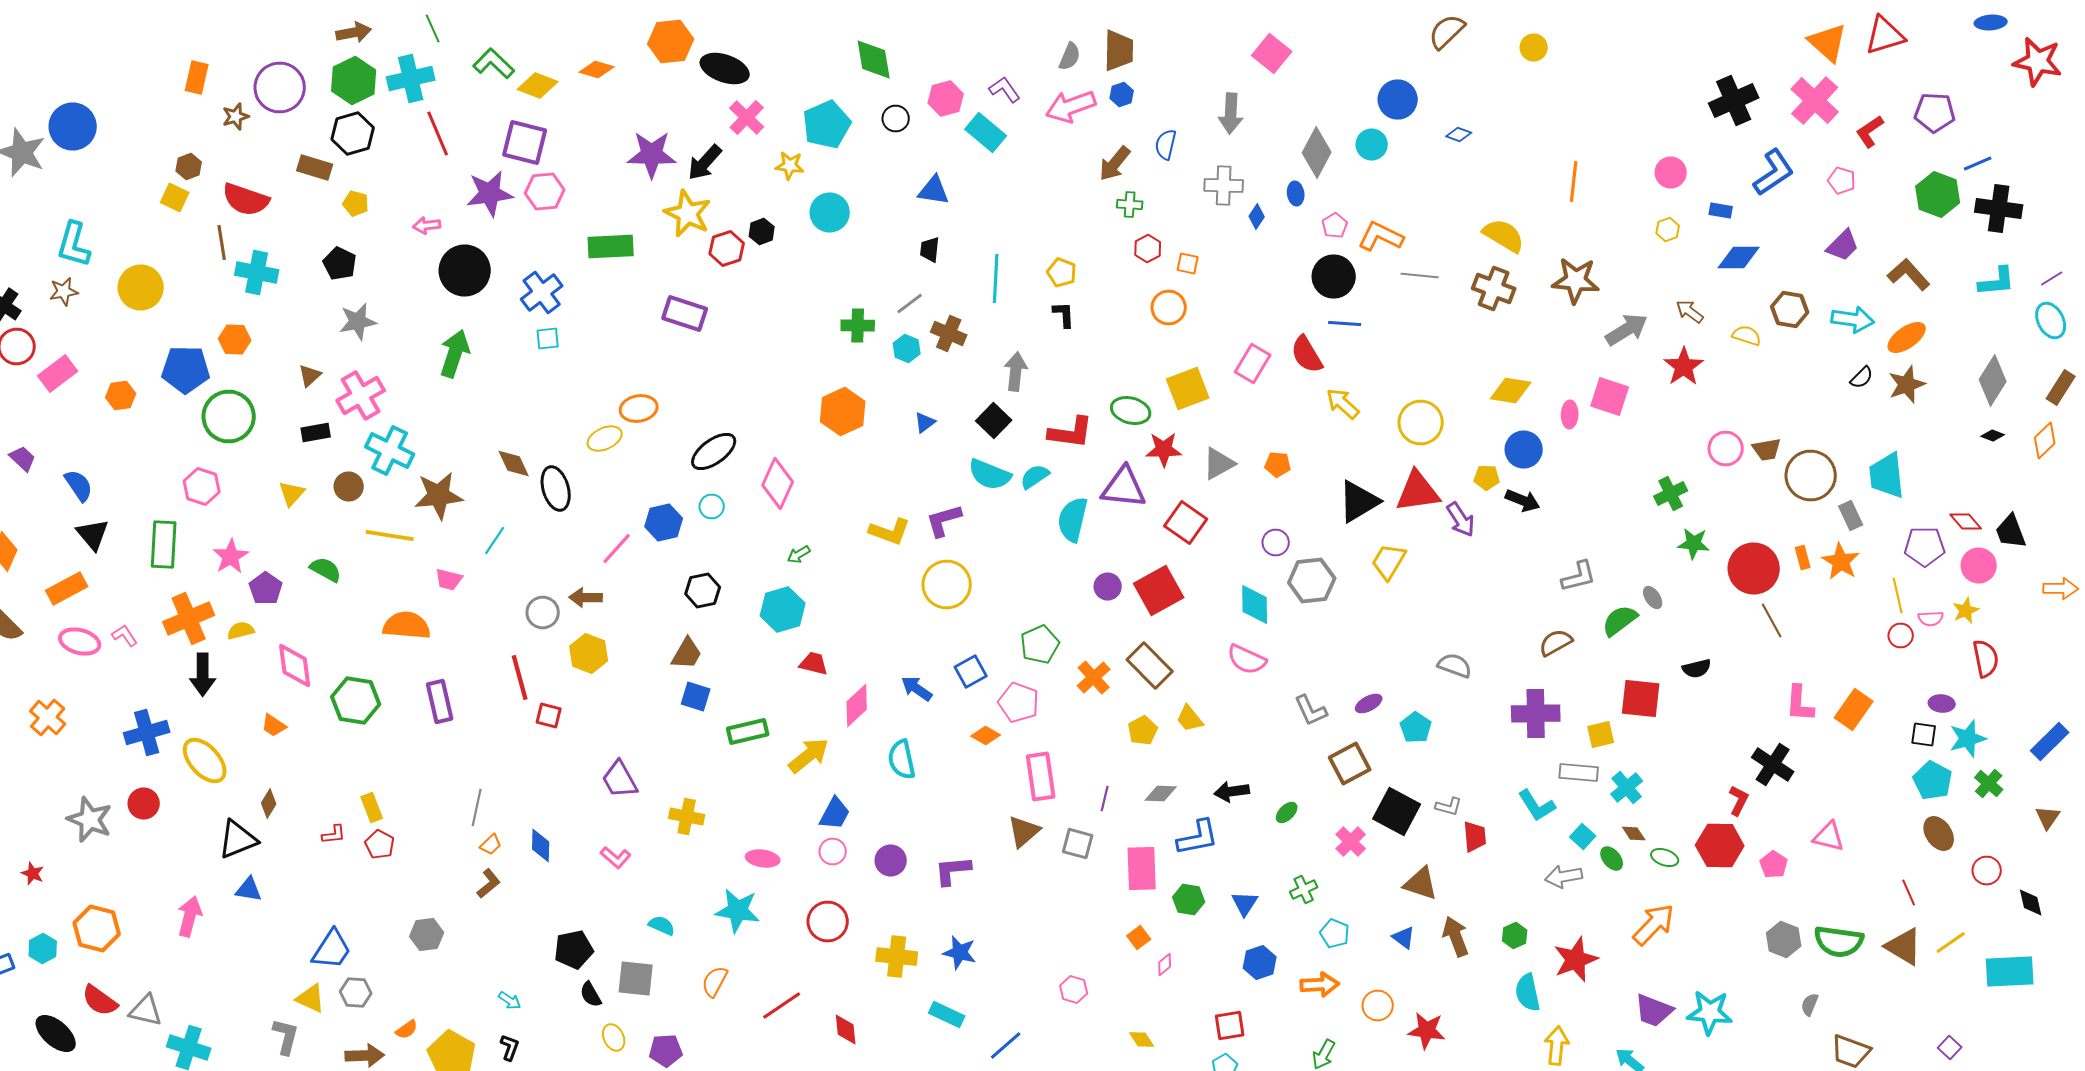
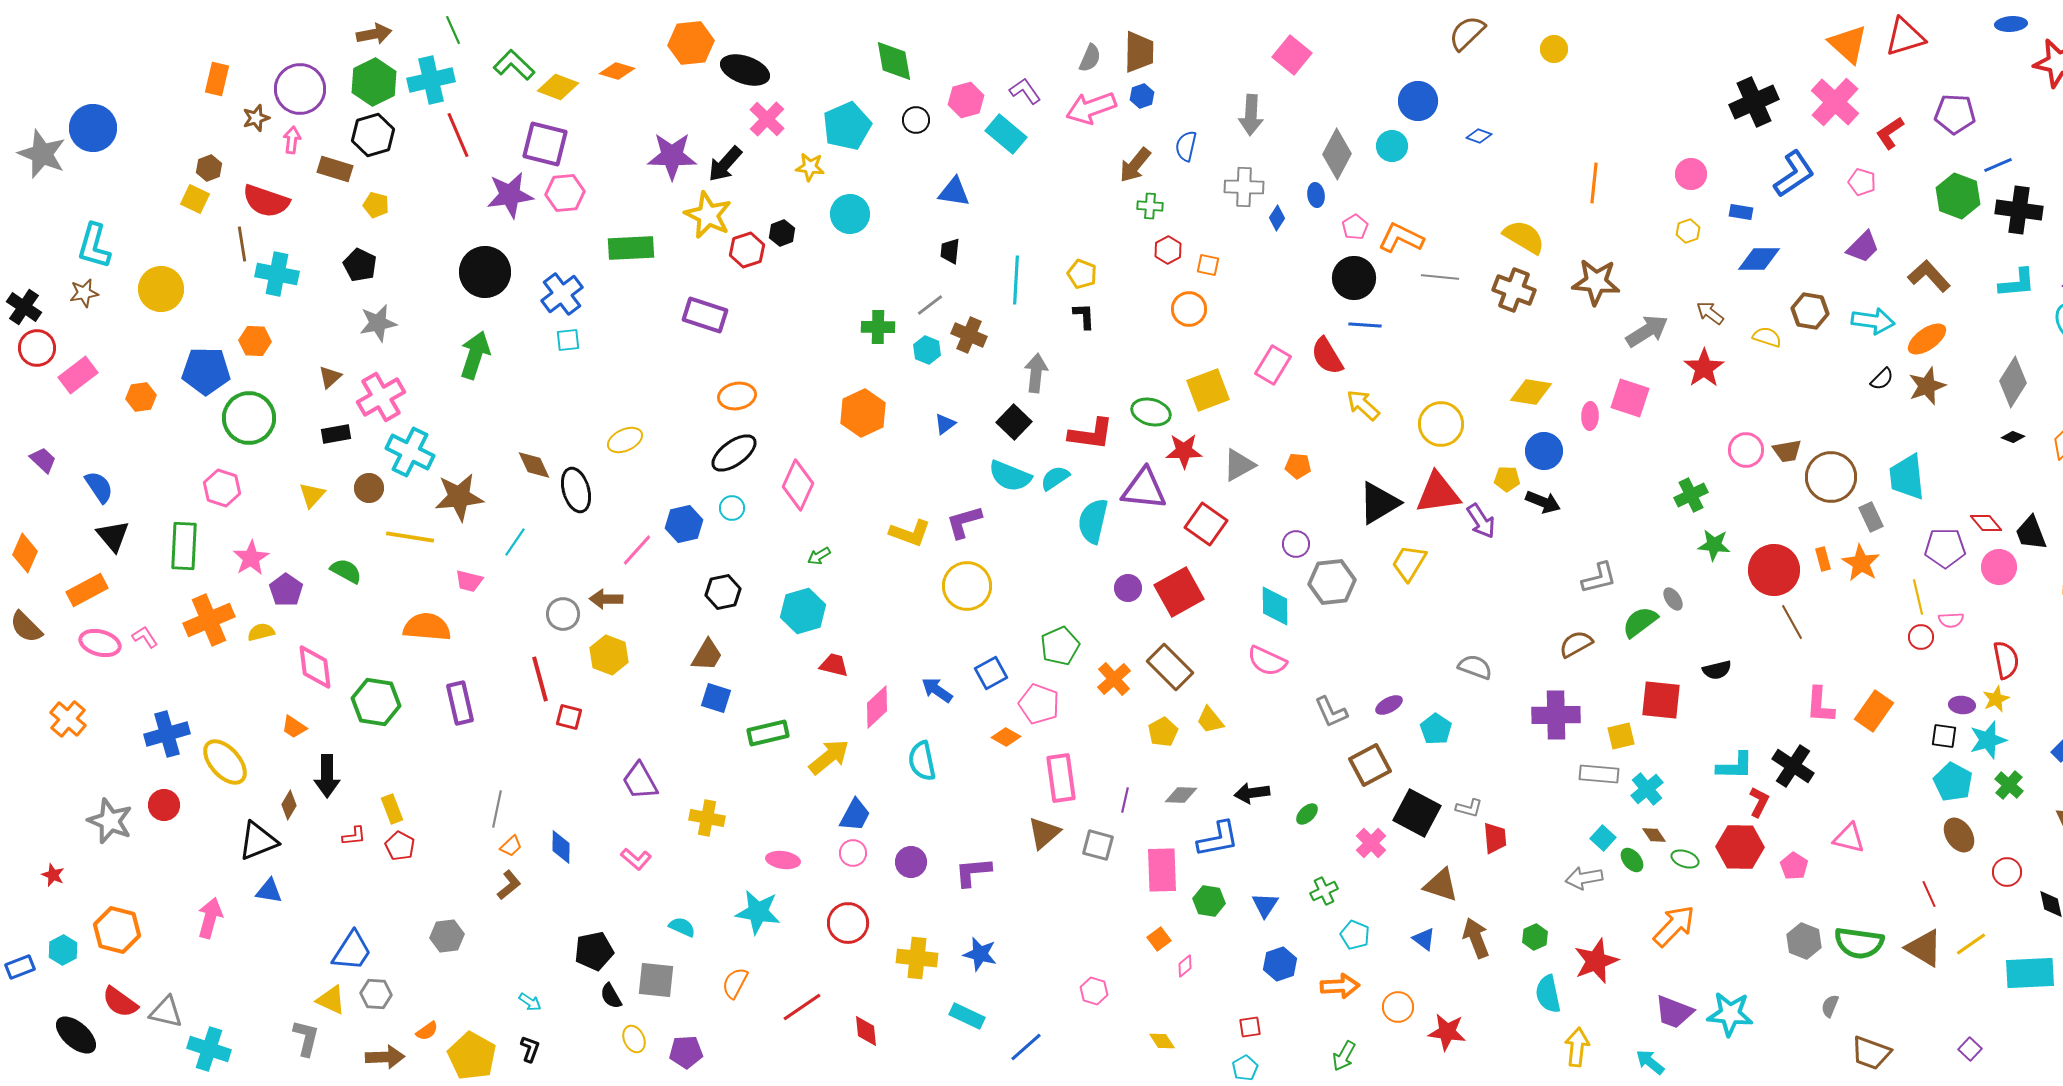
pink arrow: (427, 226) -> (292, 140), moved, turned 104
orange ellipse: (639, 408) -> (737, 396), moved
yellow star: (1966, 610) -> (1996, 699), moved
black arrow: (203, 674) -> (327, 776), moved
cyan L-shape: (1537, 806) -> (1735, 766), moved, turned -57
red square: (1230, 1026) -> (1250, 1027), size x0.7

